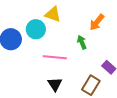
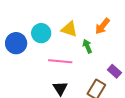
yellow triangle: (53, 14) -> (69, 29), moved

